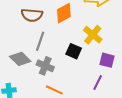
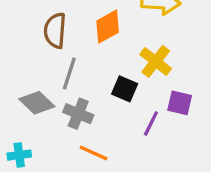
brown semicircle: (32, 15) -> (55, 31), turned 90
purple line: (98, 82) -> (151, 123), moved

